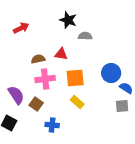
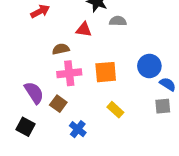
red triangle: (61, 54) -> (84, 30), moved
yellow rectangle: (77, 102) -> (115, 110), moved
blue cross: (52, 125) -> (78, 129), turned 32

